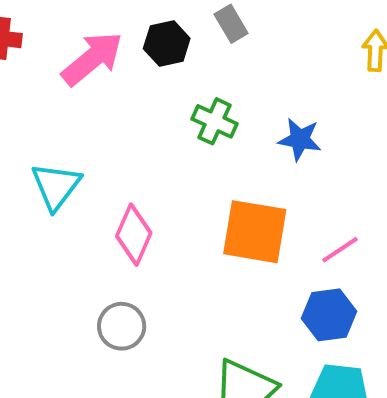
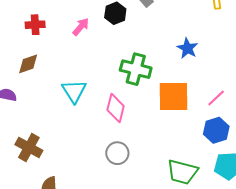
pink arrow: (92, 59) -> (81, 27), size x0.6
green cross: (215, 121) -> (136, 69), moved, size x1.4
blue star: (300, 139) -> (187, 48), turned 30

